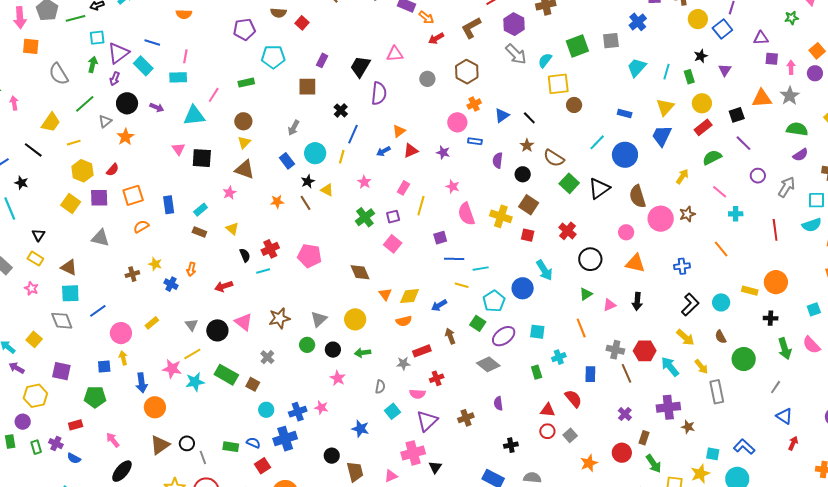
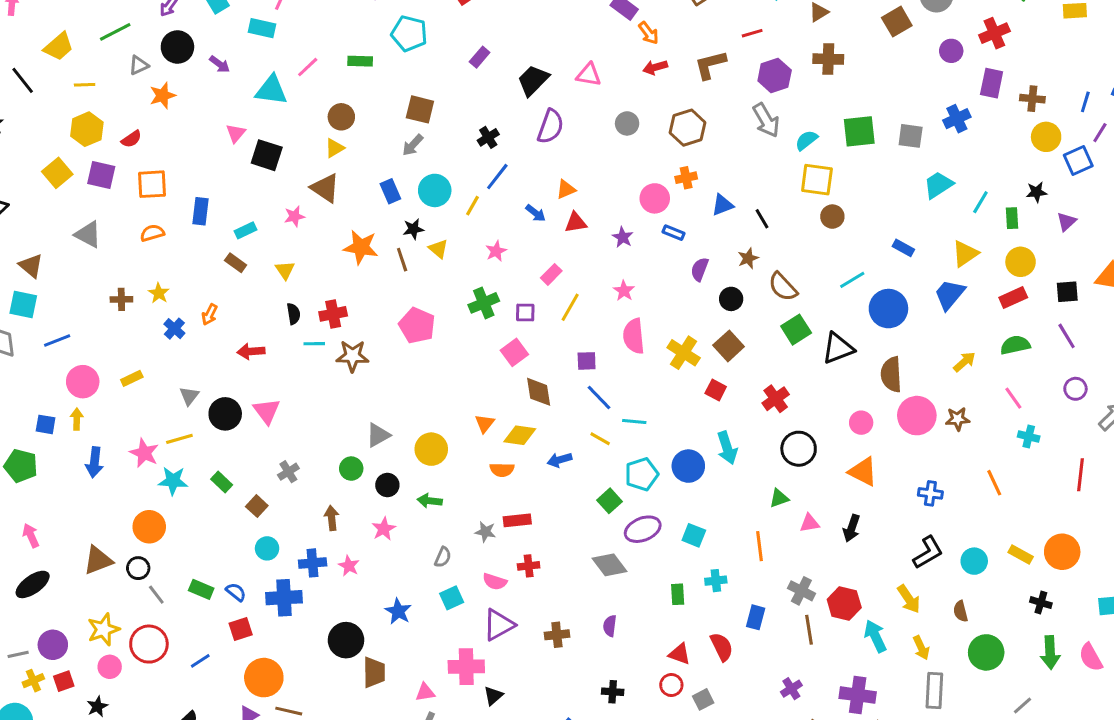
brown square: (307, 87) -> (420, 109), moved
blue arrow: (383, 151) -> (536, 213), turned -128
orange star: (277, 202) -> (361, 247), size x1.6
pink pentagon: (309, 256) -> (417, 325), moved
blue line: (454, 259) -> (599, 397), turned 30
brown diamond: (360, 272) -> (539, 392), moved
brown star: (279, 318) -> (352, 356), moved
brown arrow: (450, 336) -> (332, 518), moved
green rectangle: (226, 375) -> (222, 482), size x0.6
orange circle: (155, 407) -> (149, 527), moved
black circle: (332, 456) -> (346, 640), size x1.5
gray line: (203, 457) -> (156, 595), turned -32

